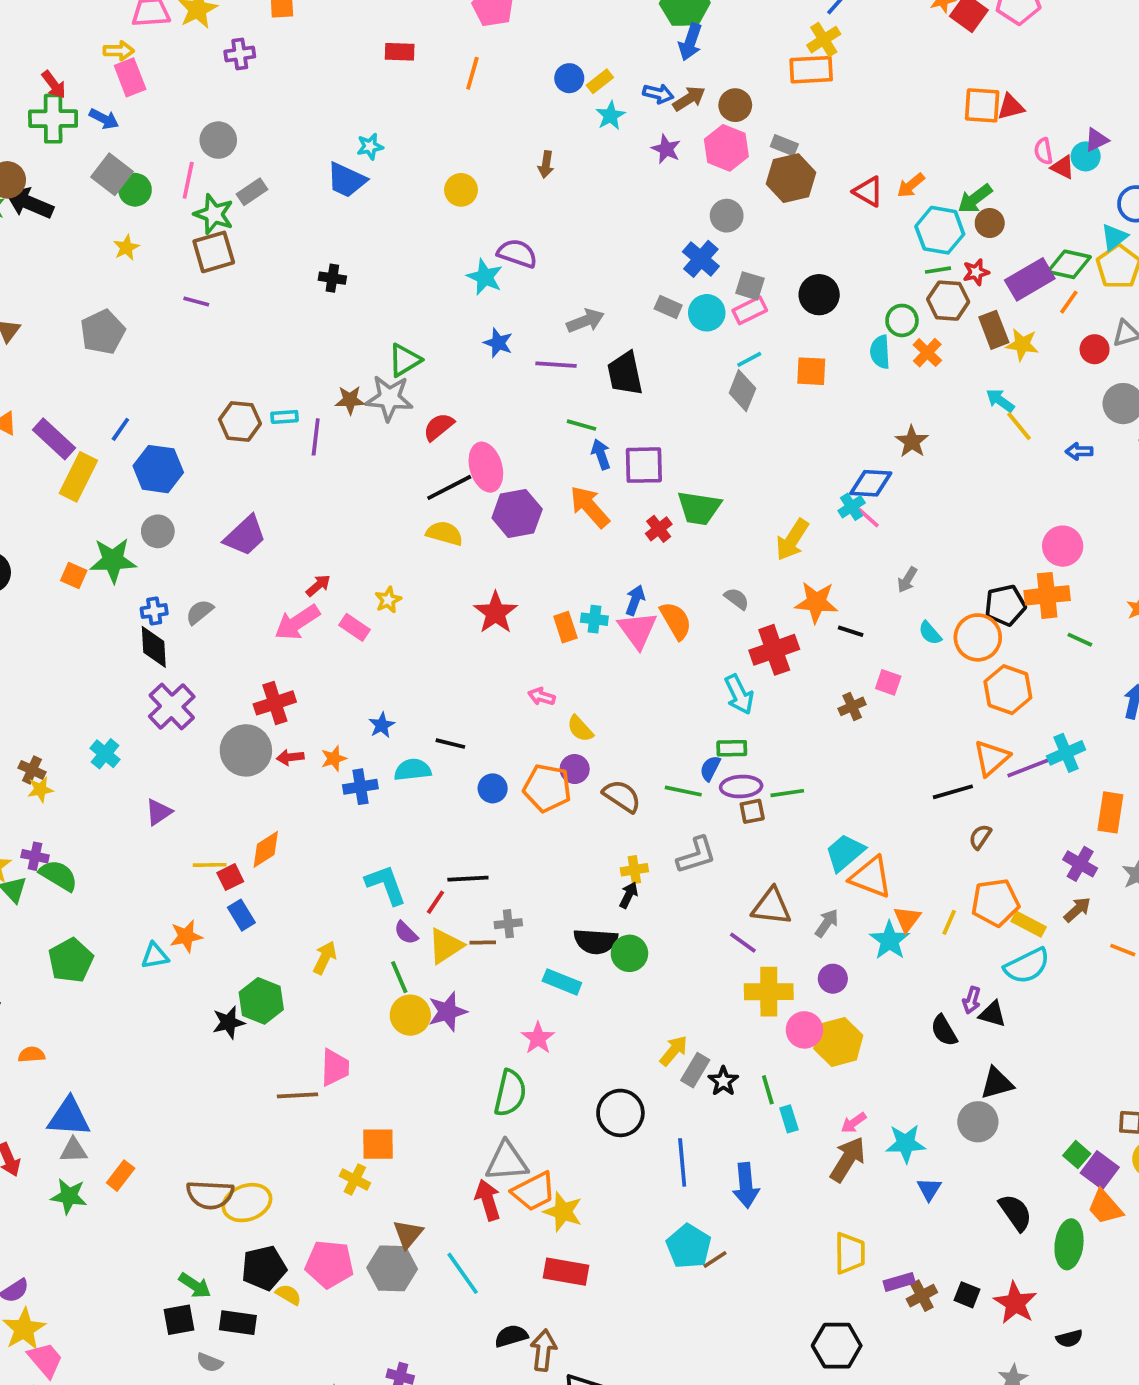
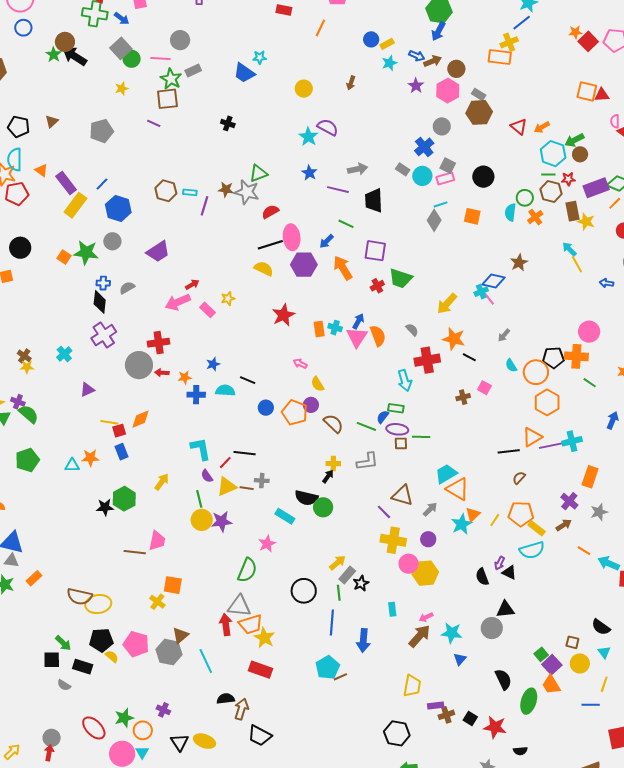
pink line: (188, 180) -> (161, 59), turned 72
blue arrow: (601, 454) -> (327, 241), moved, turned -126
green line: (768, 1090) -> (339, 593), moved
red star: (1015, 1303) -> (495, 727), turned -30

